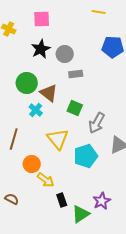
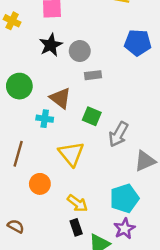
green circle: (27, 83) -> (19, 86), moved
cyan cross: (36, 110) -> (45, 119), turned -32
cyan pentagon: (86, 156) -> (124, 198), moved
yellow arrow: (46, 180) -> (77, 203), moved

